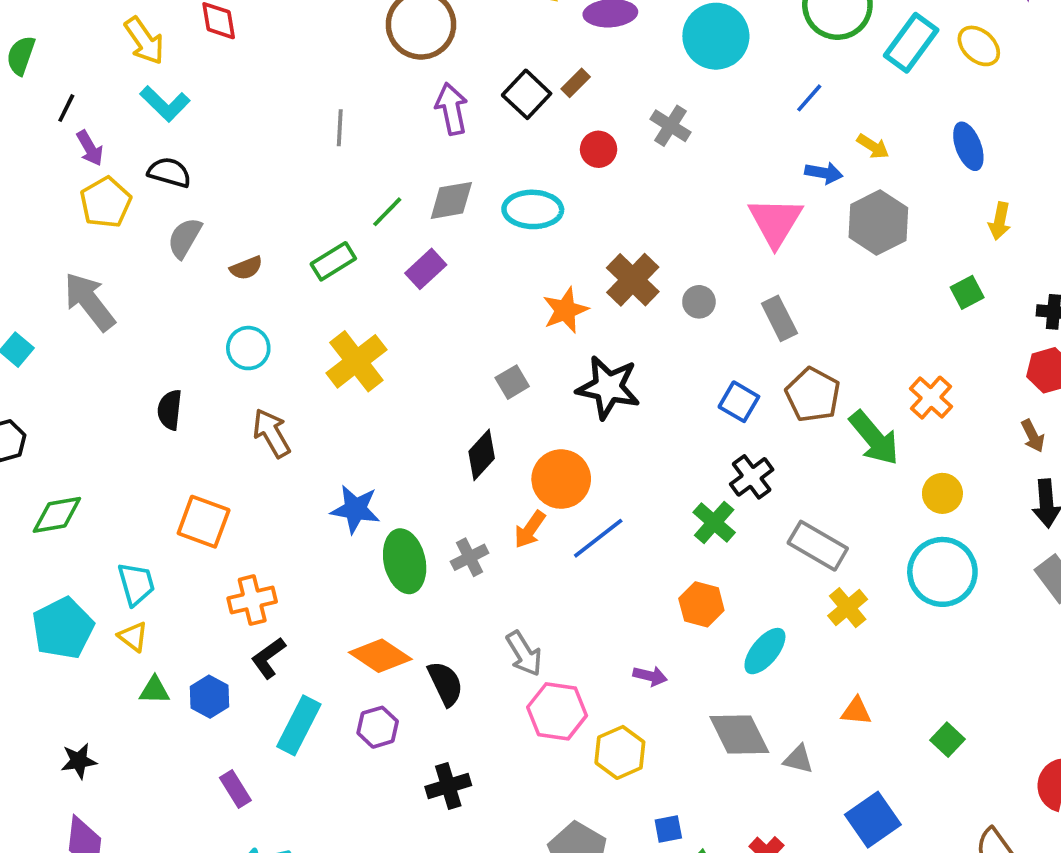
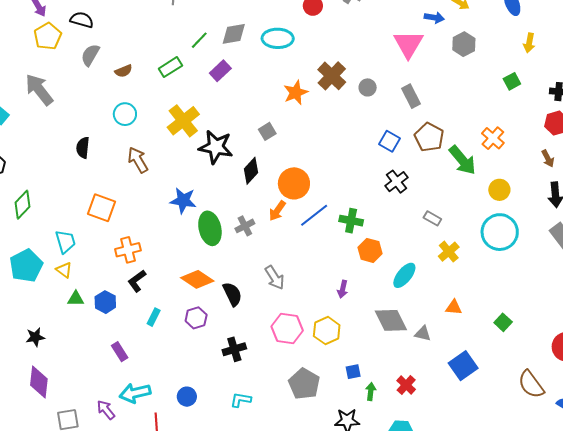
gray hexagon: (878, 222) -> (464, 44), size x0.7
black star: (608, 387) -> (216, 147), moved
green diamond: (57, 515) -> (22, 205), turned -36
green cross: (714, 522) -> (351, 221), moved, turned -30
gray rectangle: (818, 546) -> (432, 218), size x0.6
purple arrow: (650, 676) -> (343, 289), turned 90
pink hexagon: (557, 711) -> (287, 328), moved
cyan rectangle: (299, 725) -> (154, 317), size x0.6

